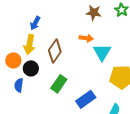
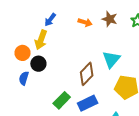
orange arrow: (86, 38) -> (85, 22), moved
brown diamond: (55, 51) -> (87, 74), moved
green rectangle: (59, 84) -> (62, 100), moved

